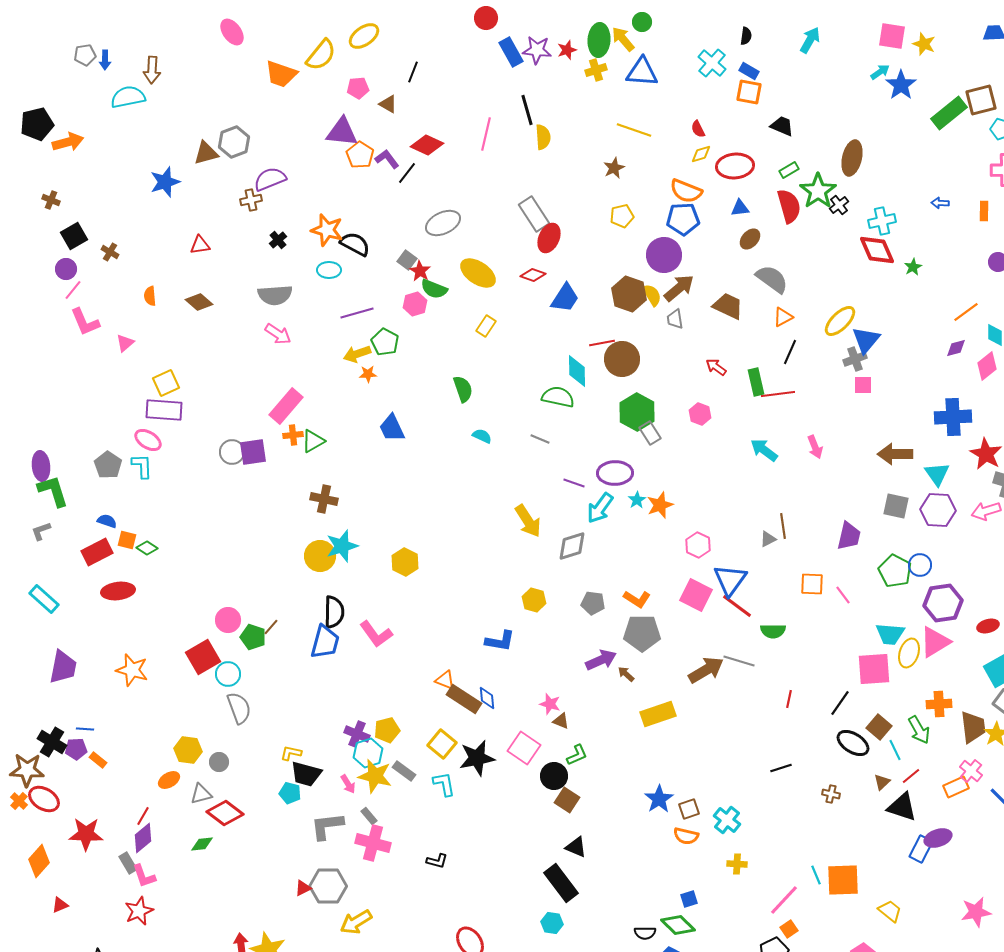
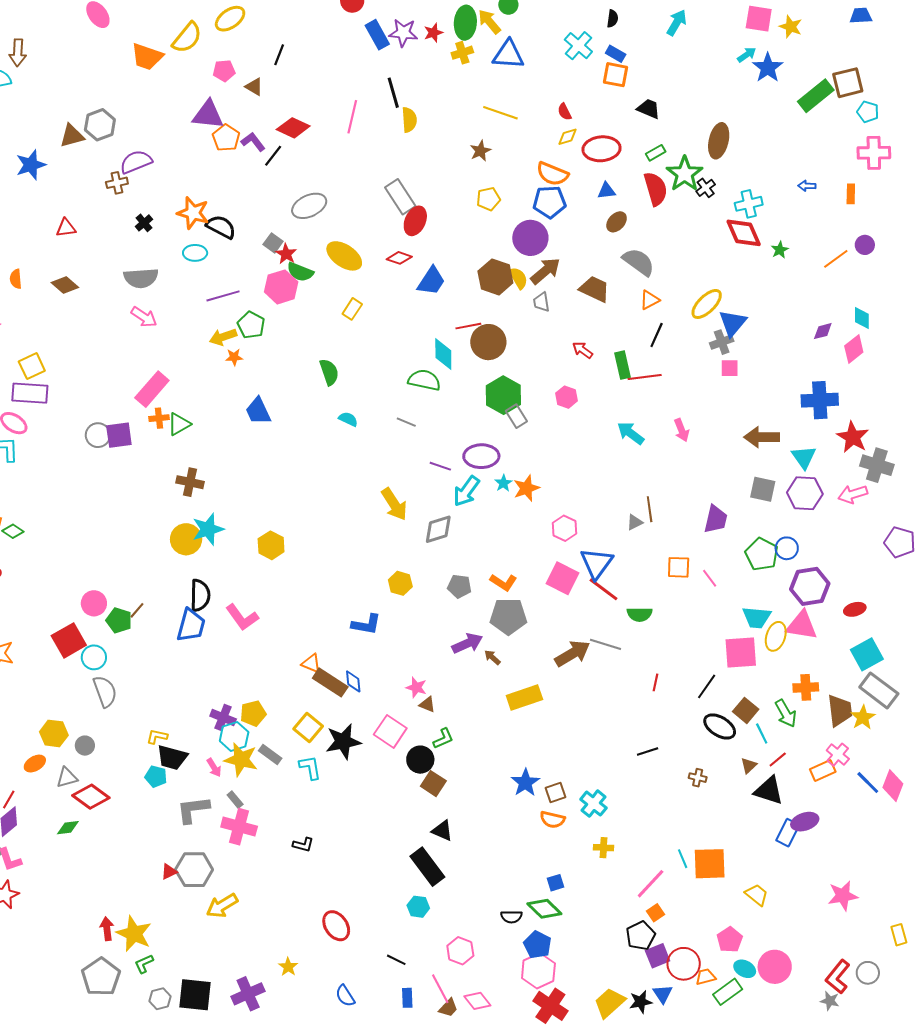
pink hexagon: (415, 304) -> (281, 287), size x1.4
orange line: (966, 312) -> (836, 259), moved
pink triangle: (935, 642) -> (802, 625), turned 40

